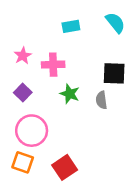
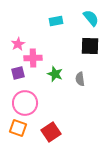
pink cross: (53, 65) -> (33, 58), moved
black square: (114, 73) -> (90, 46), moved
purple square: (23, 92) -> (18, 73), turned 32

